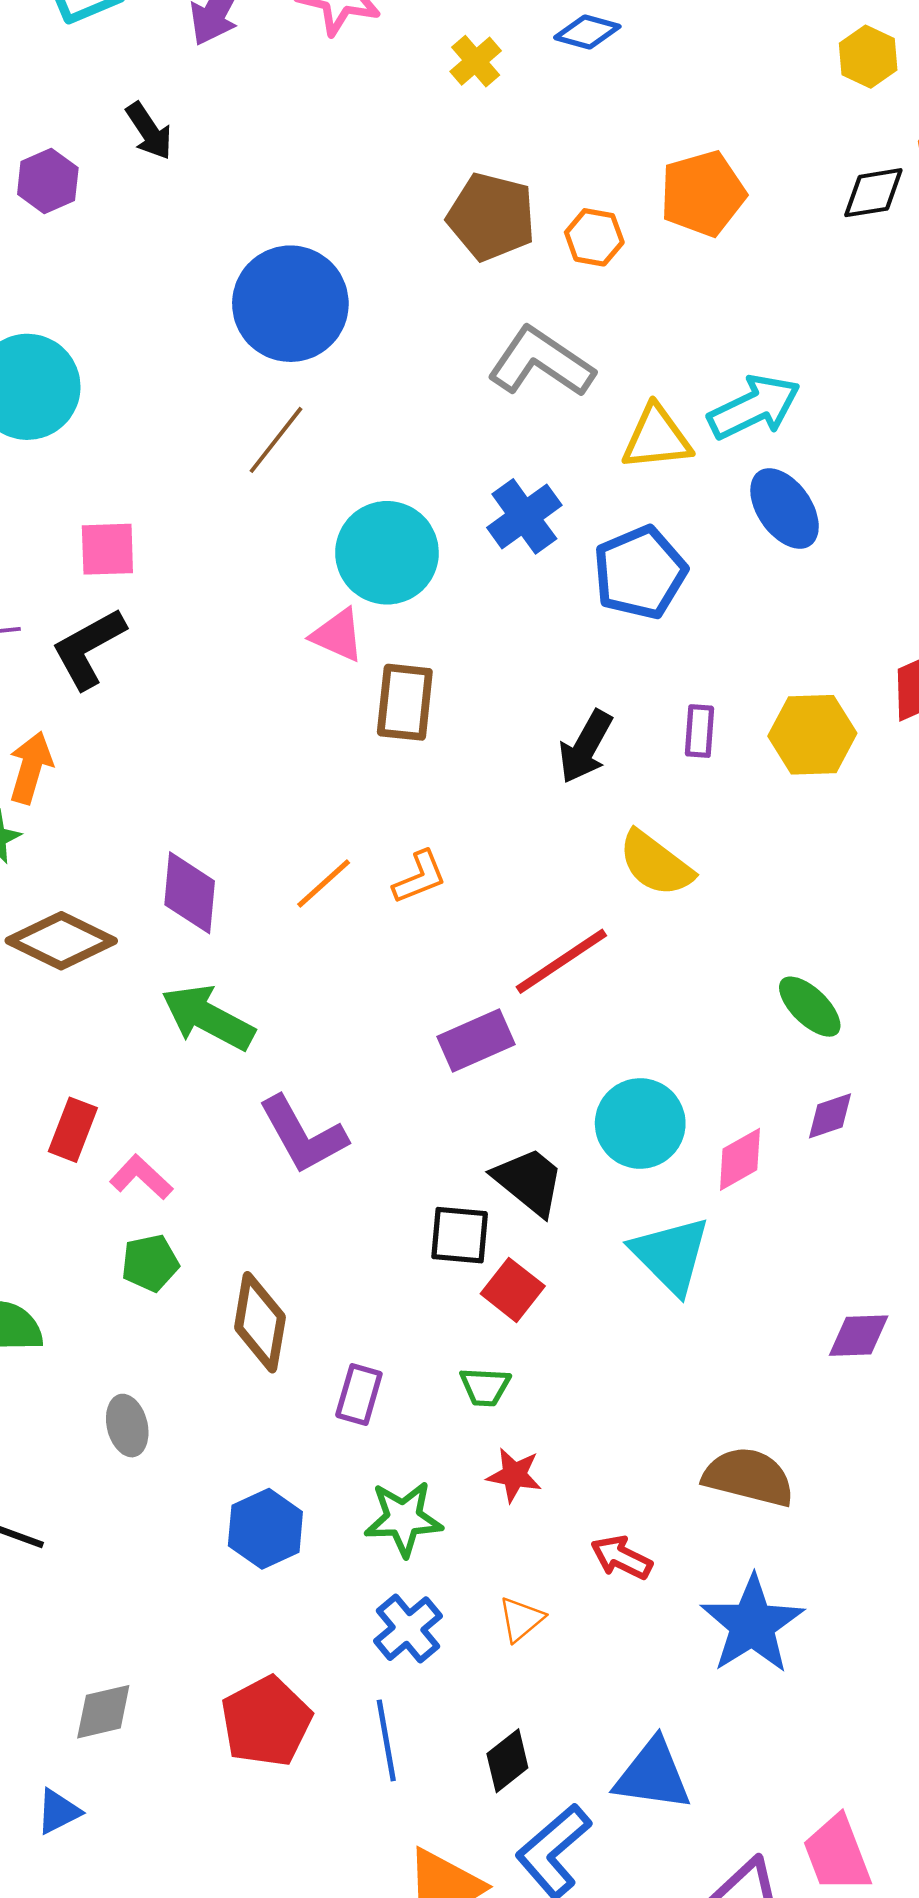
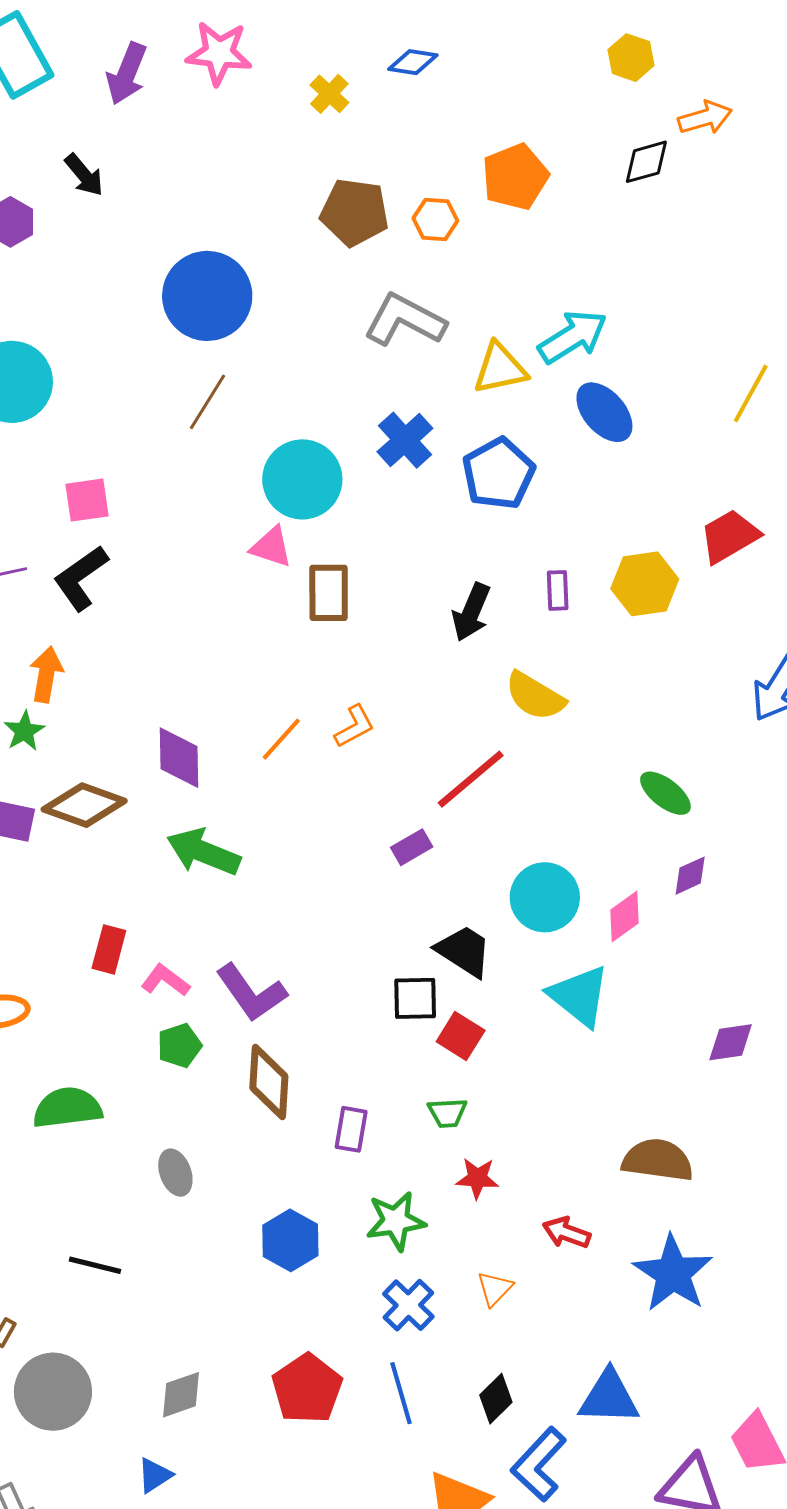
purple rectangle: (476, 1041) -> (412, 847), size x0.7
purple L-shape: (303, 1135) -> (251, 993), moved

